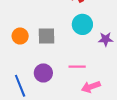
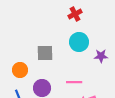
orange circle: (20, 36) -> (20, 70), moved

